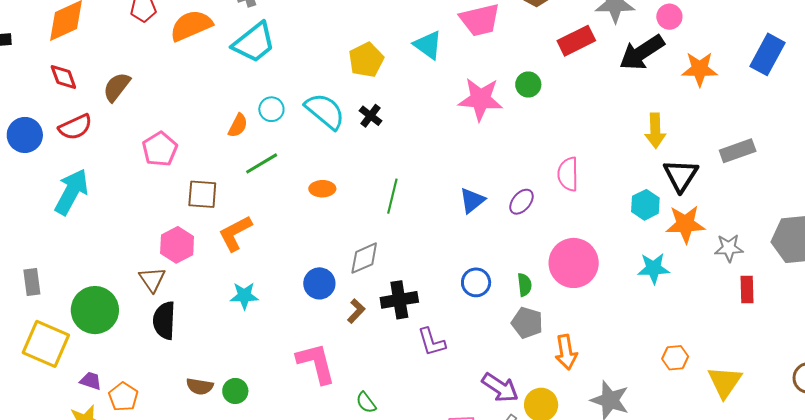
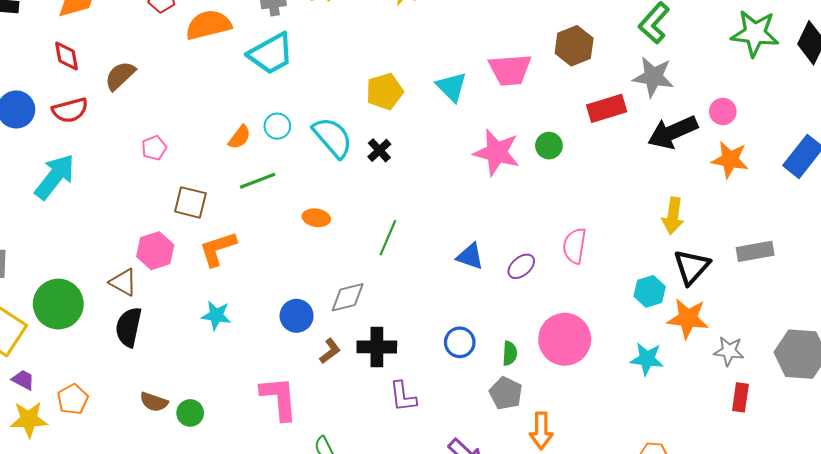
pink circle: (669, 17) -> (723, 111), moved
pink pentagon: (160, 149) -> (154, 148), size x0.7
blue triangle: (472, 200) -> (470, 256), turned 48
brown triangle: (152, 279) -> (123, 282), turned -36
purple trapezoid: (91, 381) -> (23, 380), moved

